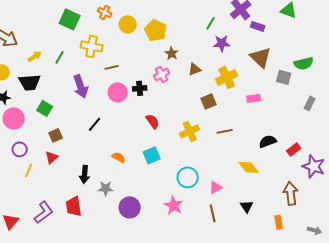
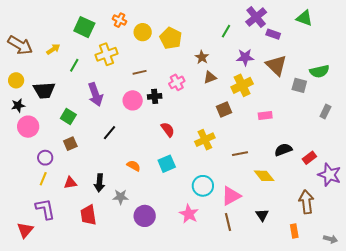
purple star: (222, 43) -> (245, 57), moved
yellow cross: (92, 46) -> (106, 54), turned -30
brown star: (172, 53) -> (202, 57), moved
yellow arrow: (35, 56) -> (53, 49), moved
brown line: (112, 67) -> (140, 72), moved
pink rectangle: (254, 98) -> (265, 116), moved
green square: (45, 108) -> (68, 117), moved
brown line: (225, 131) -> (240, 154), moved
purple circle: (20, 149) -> (45, 158), moved
red triangle: (52, 157) -> (70, 183), moved, turned 32
pink triangle: (216, 187) -> (231, 196), size x1.5
purple L-shape: (44, 212) -> (45, 209), moved, turned -65

